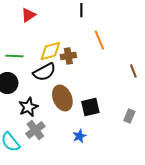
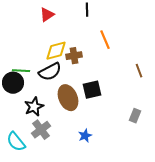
red triangle: (28, 15) -> (47, 15), moved
green line: (14, 56) -> (21, 71), moved
black square: (90, 107) -> (92, 90), moved

